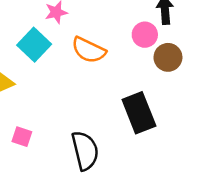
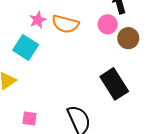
orange semicircle: (89, 50) -> (65, 24), moved

